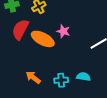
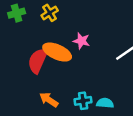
red semicircle: (20, 29) -> (38, 61), moved
cyan semicircle: (83, 77) -> (105, 103), moved

